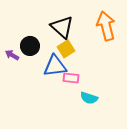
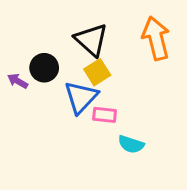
blue triangle: (55, 66) -> (81, 97), turned -40

